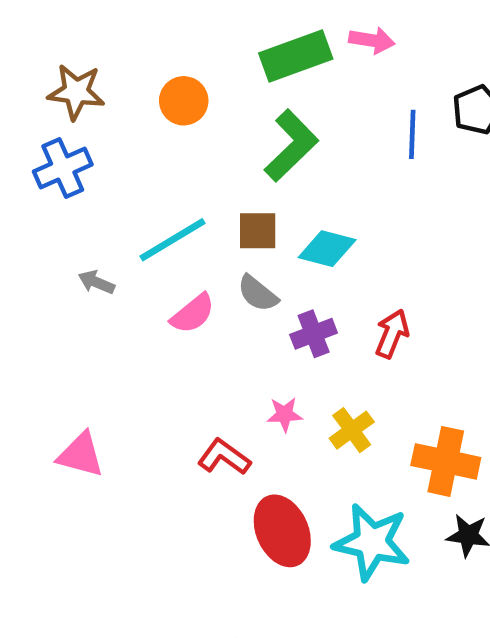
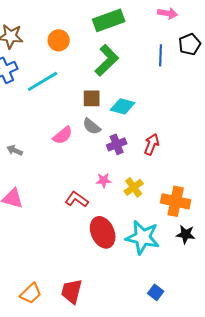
pink arrow: (372, 40) -> (168, 13), moved
cyan line: (172, 240) -> (43, 81), moved
gray arrow: (96, 282) -> (15, 150), moved

